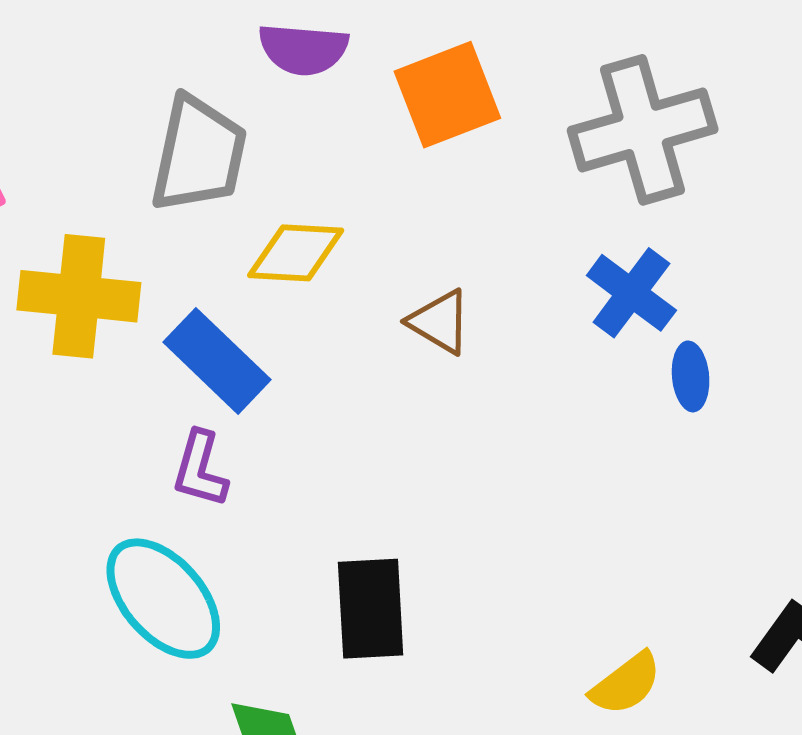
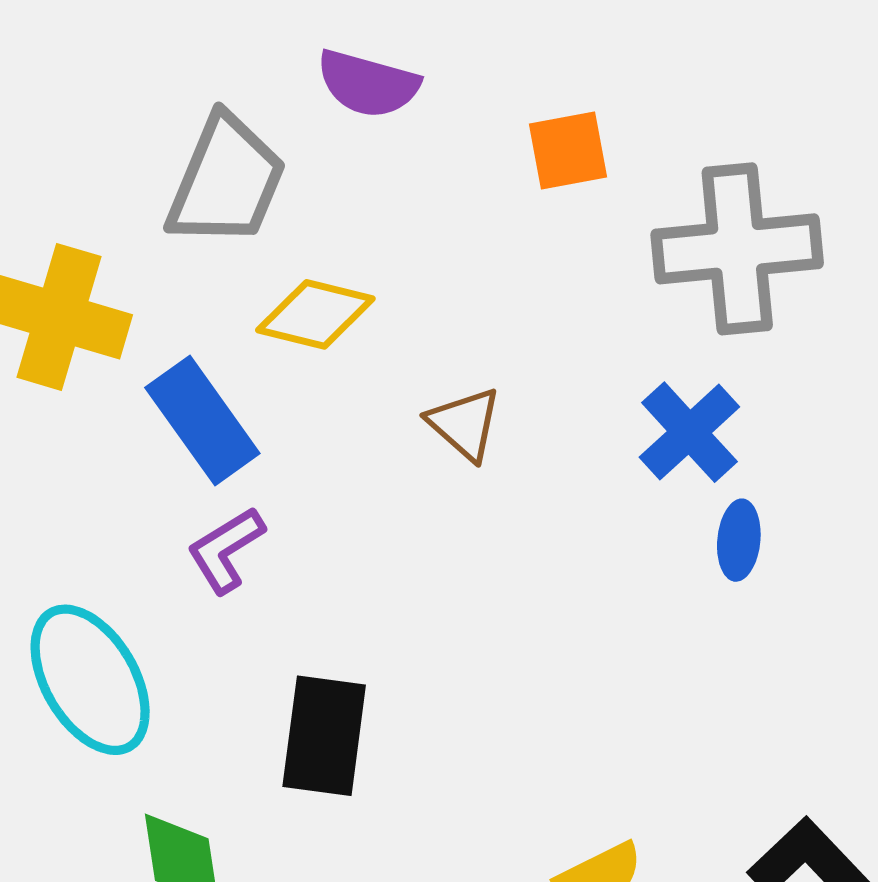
orange square: (447, 95) -> (568, 150), moved, size x0.7
purple L-shape: (200, 469) -> (226, 550), moved, turned 32

